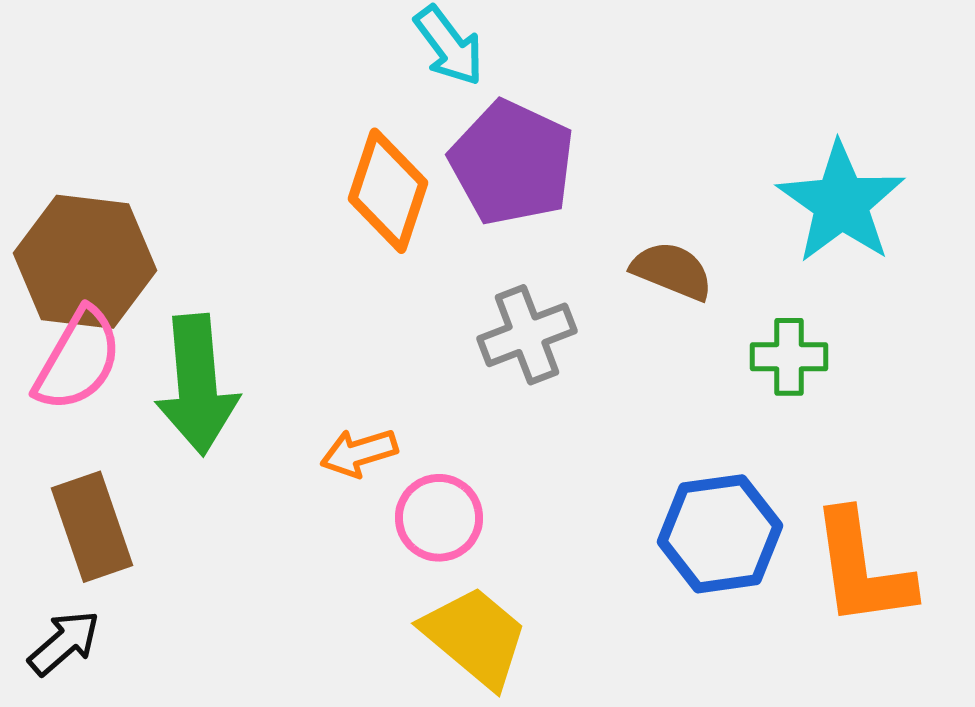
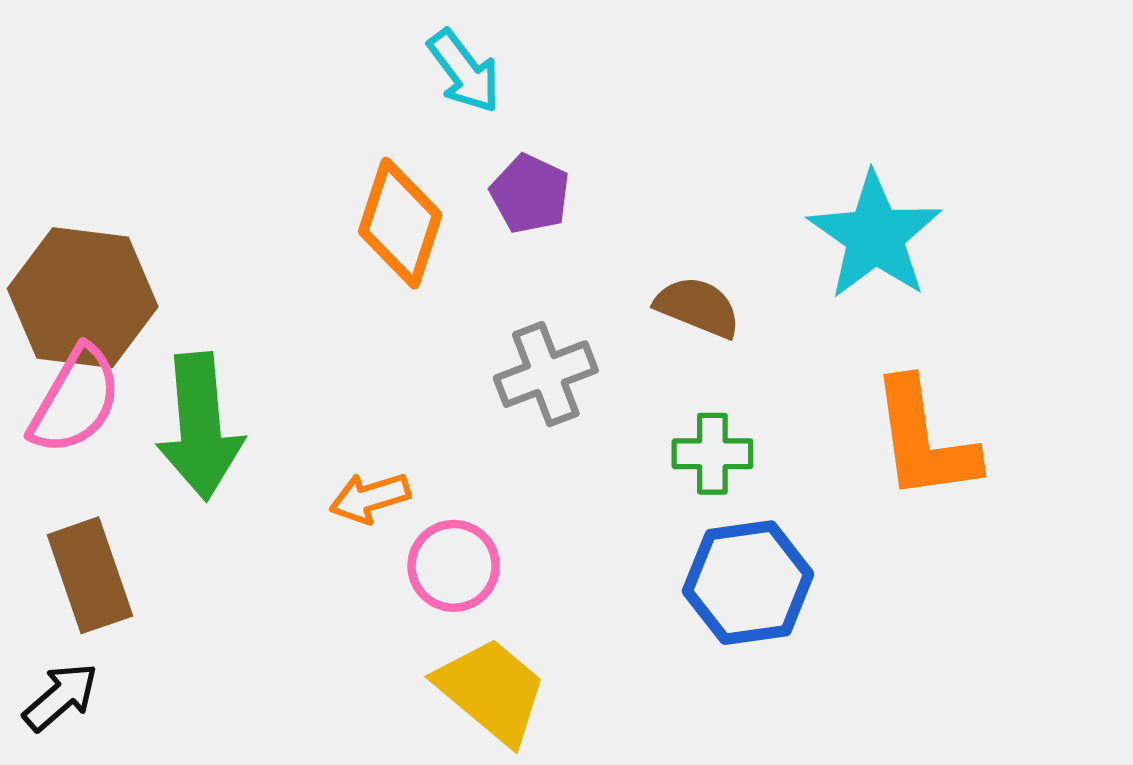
purple pentagon: (512, 163) -> (530, 194), size x0.6
green cross: (789, 357) -> (712, 454), moved
orange L-shape: (862, 569) -> (924, 440), moved

